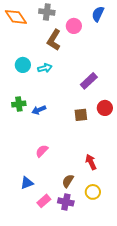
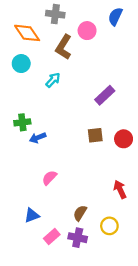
orange diamond: (16, 17) -> (27, 33), moved
cyan circle: (23, 65) -> (21, 64), moved
cyan arrow: (45, 68) -> (53, 80), turned -32
red circle: (105, 108) -> (124, 139), moved
blue arrow: (39, 110) -> (38, 138), moved
red arrow: (91, 162) -> (120, 189), moved

